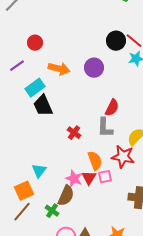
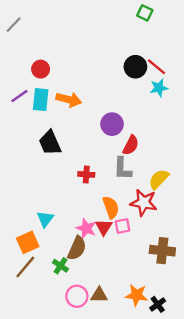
purple circle: (94, 68) -> (112, 124), moved
cyan rectangle: (35, 88) -> (41, 100), moved, turned -48
red cross: (74, 133) -> (86, 174), turned -32

